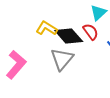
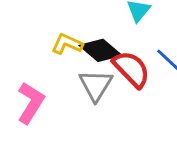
red semicircle: (91, 32) -> (131, 69), moved, size x1.6

